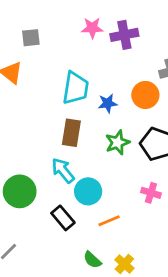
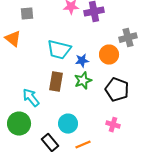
cyan trapezoid: (76, 88) -> (59, 50), turned 95
green star: (117, 142) -> (83, 81), moved
cyan arrow: (63, 170) -> (31, 98), moved

